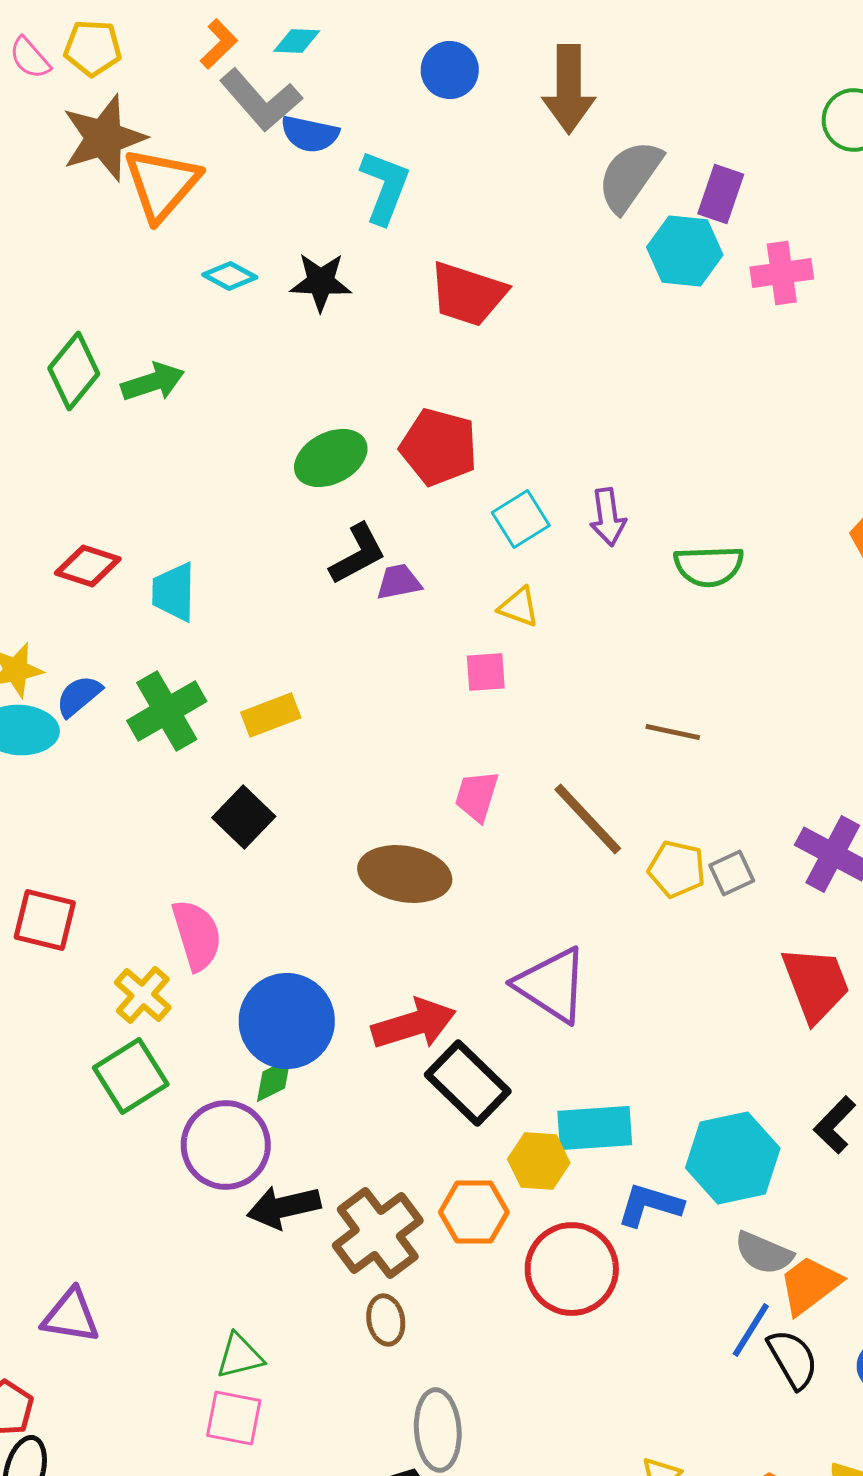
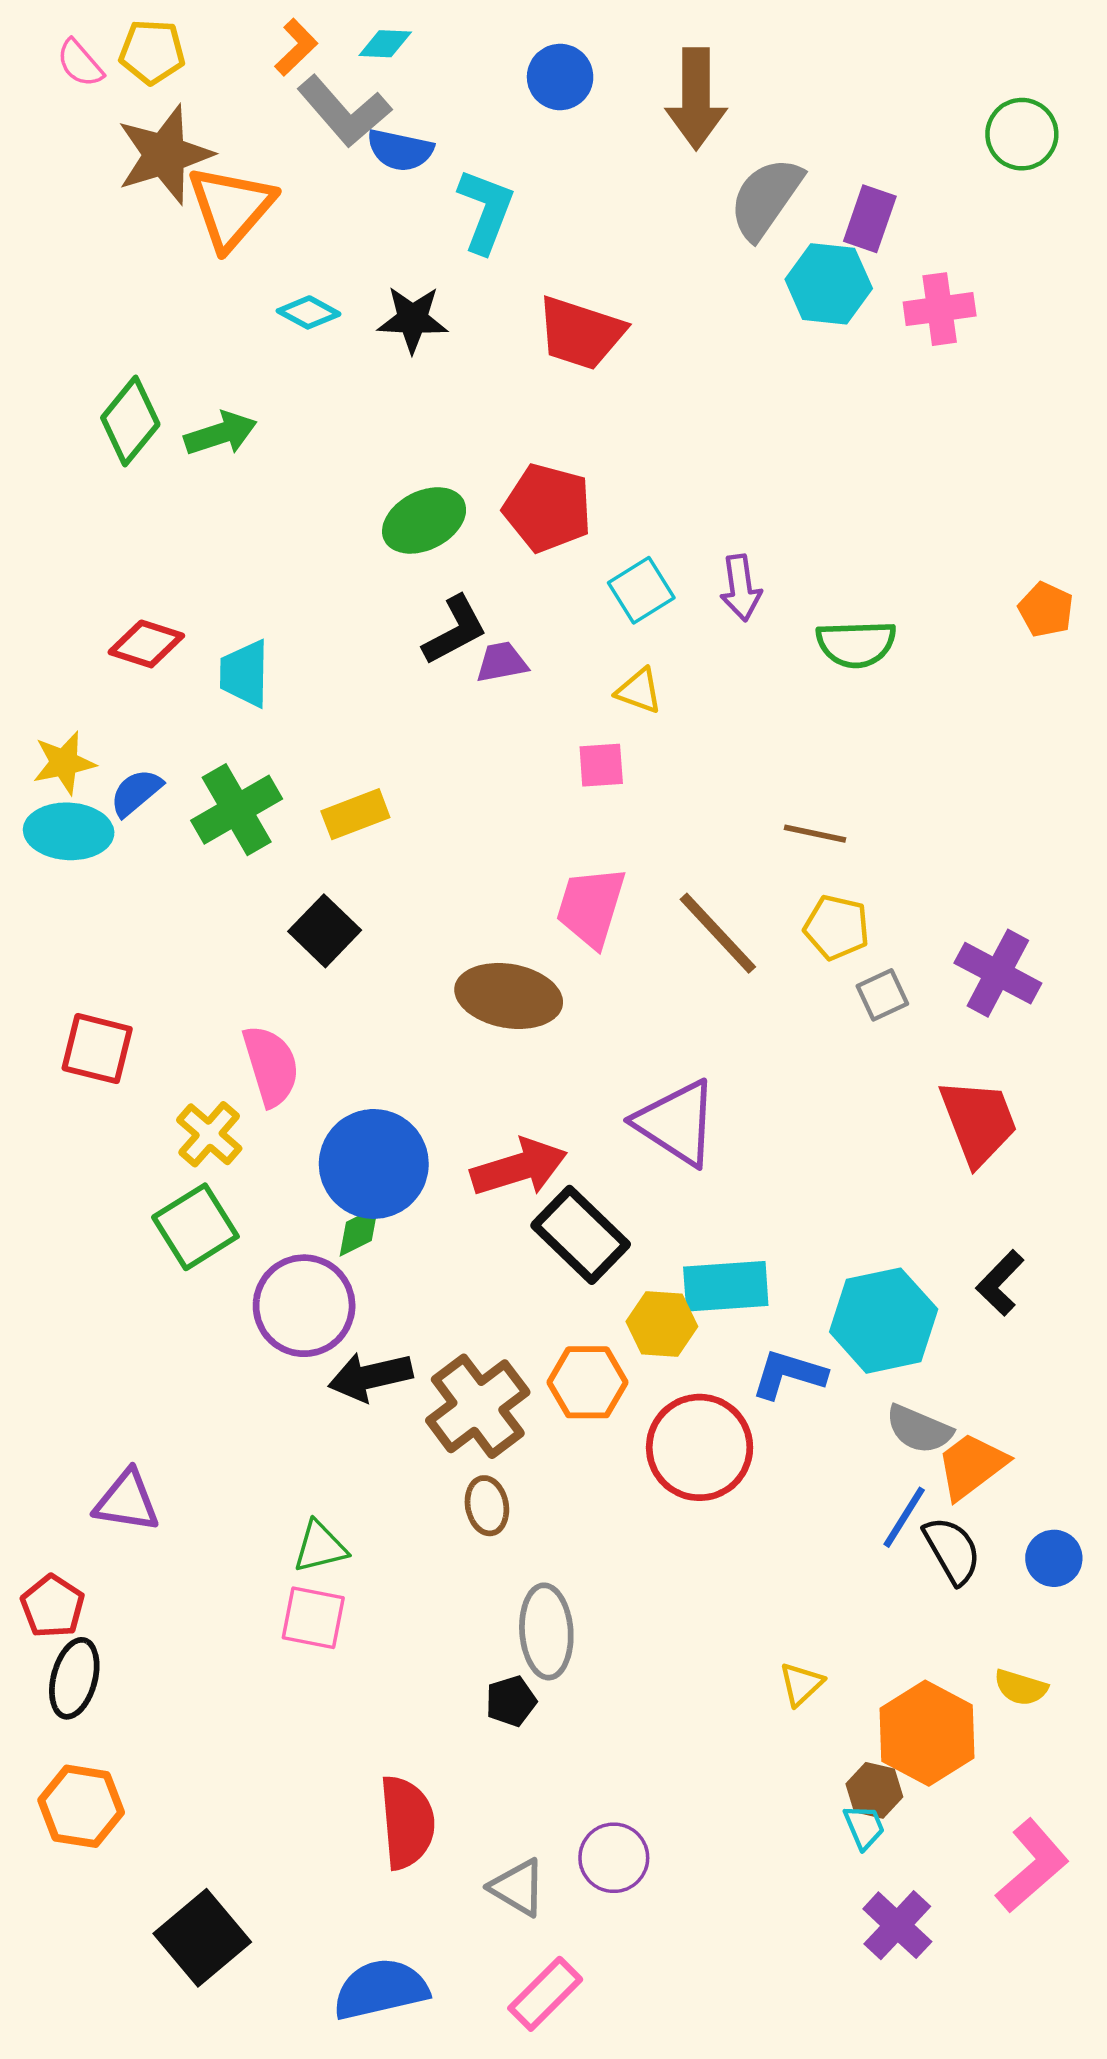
pink trapezoid: (477, 796) -> (591, 907), size x1.4
yellow pentagon: (677, 869) -> (837, 927), moved

